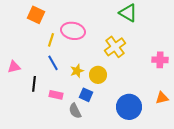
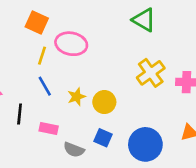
orange square: (36, 15) -> (37, 23), moved
yellow cross: (115, 47) -> (151, 73), moved
blue square: (86, 95) -> (103, 138), moved
gray semicircle: (75, 111) -> (74, 150), turned -42

